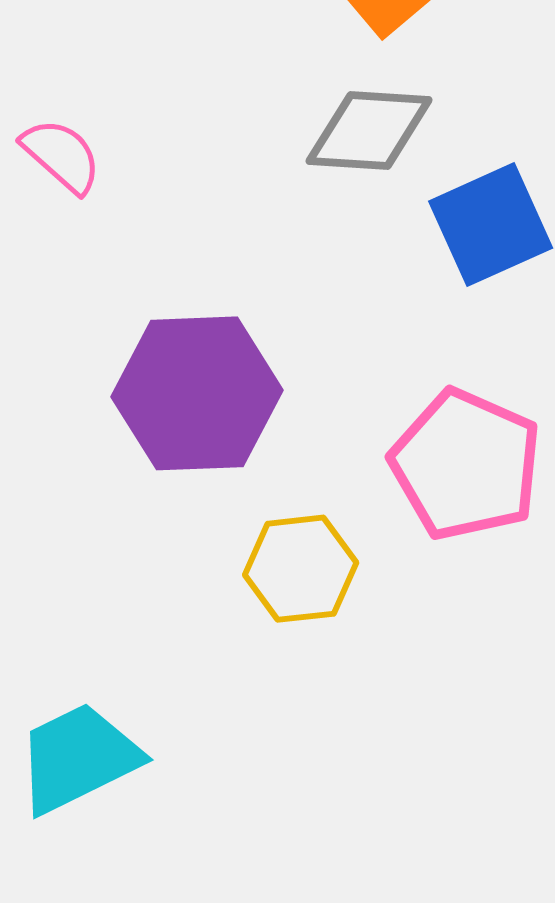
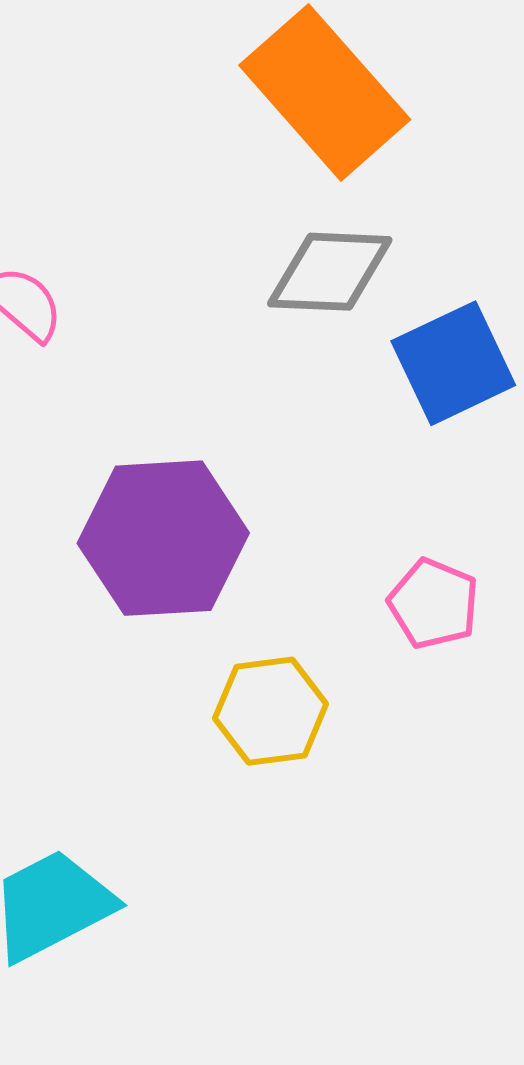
pink pentagon: (466, 465) -> (434, 604), size x0.6

